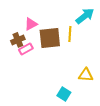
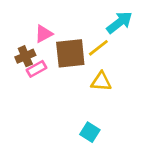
yellow line: (70, 34) -> (98, 48), turned 49
yellow triangle: (86, 75) -> (101, 82), moved

